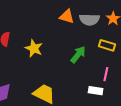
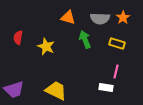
orange triangle: (67, 16) -> (68, 18), moved
green arrow: (78, 55) -> (85, 40), moved, turned -60

